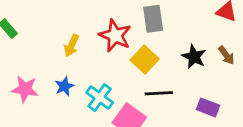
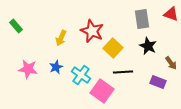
gray rectangle: (153, 19) -> (142, 19), moved
brown arrow: (226, 55) -> (171, 63), moved

